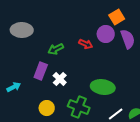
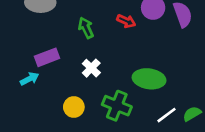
green arrow: (56, 49) -> (86, 28), turned 91
purple rectangle: (41, 71) -> (47, 57), moved, turned 48

